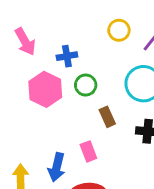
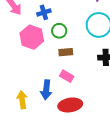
brown rectangle: (107, 117) -> (66, 52), moved, turned -64
pink rectangle: (88, 151) -> (67, 76), turned -32

